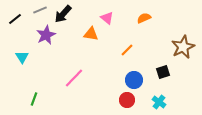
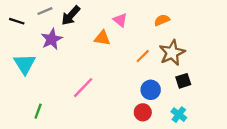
black line: (15, 19) -> (17, 21), turned 56
brown star: (183, 47) -> (172, 53), moved
cyan triangle: (22, 57) -> (25, 64), size x1.5

